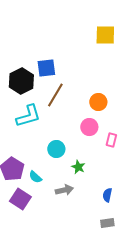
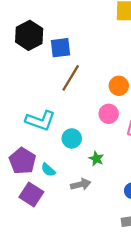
black hexagon: (21, 81) -> (29, 35), moved
cyan L-shape: (28, 116) -> (40, 121), moved, turned 36

